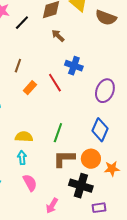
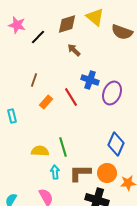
purple ellipse: (105, 91) -> (112, 93), moved
green line: (58, 133) -> (63, 147), moved, turned -36
cyan arrow: (22, 158) -> (55, 172), moved

